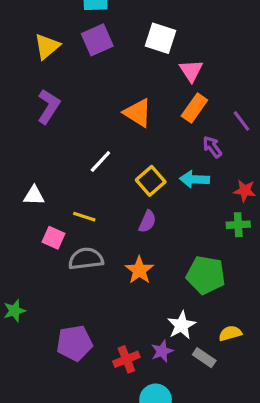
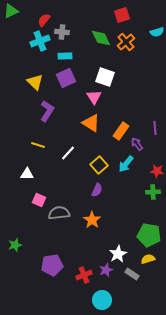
yellow triangle: (47, 46) -> (35, 82), turned -36
pink triangle: (191, 71) -> (94, 97), moved
purple L-shape: (49, 106) -> (47, 111), moved
orange rectangle: (194, 108) -> (121, 131), moved
purple line: (241, 121) -> (155, 128), turned 32
cyan arrow: (194, 179) -> (126, 164), turned -54
yellow line: (84, 217) -> (38, 145), moved
green pentagon: (206, 275) -> (149, 235), moved

